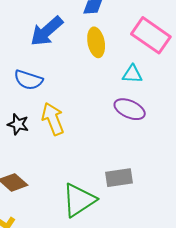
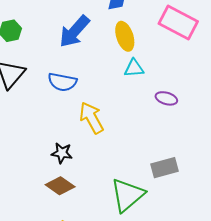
cyan triangle: (132, 74) -> (134, 68), moved
purple ellipse: (130, 109) -> (166, 98), size x0.7
black star: (18, 124) -> (62, 153), moved

